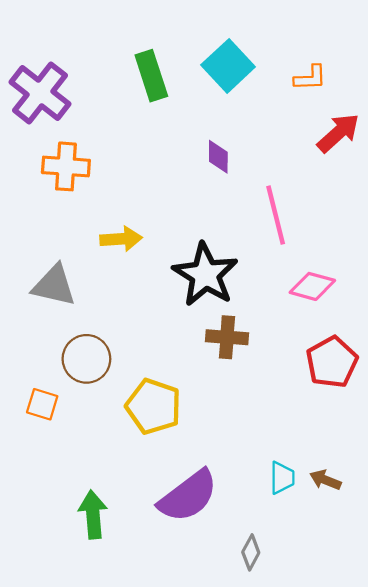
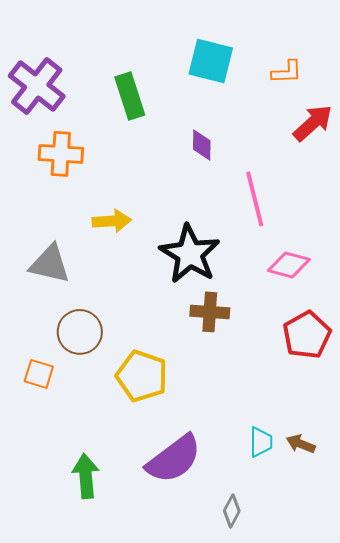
cyan square: (228, 66) -> (211, 61), turned -33
green rectangle: (151, 76) -> (130, 96), moved

